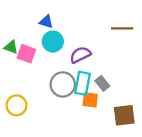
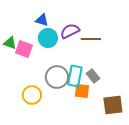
brown line: (122, 28) -> (91, 39), moved
purple semicircle: (80, 55) -> (70, 31), moved
yellow circle: (16, 105) -> (32, 95), moved

